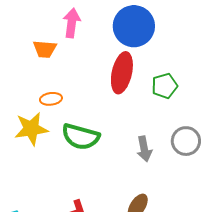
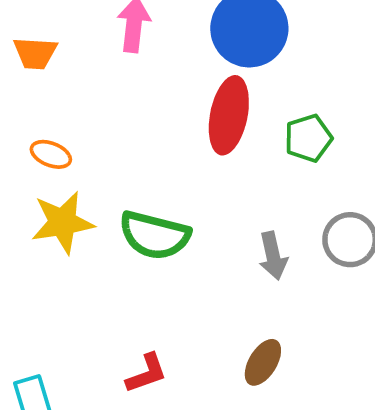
orange trapezoid: (45, 49) -> (35, 53), moved
orange ellipse: (51, 99) -> (51, 154), moved, turned 30

